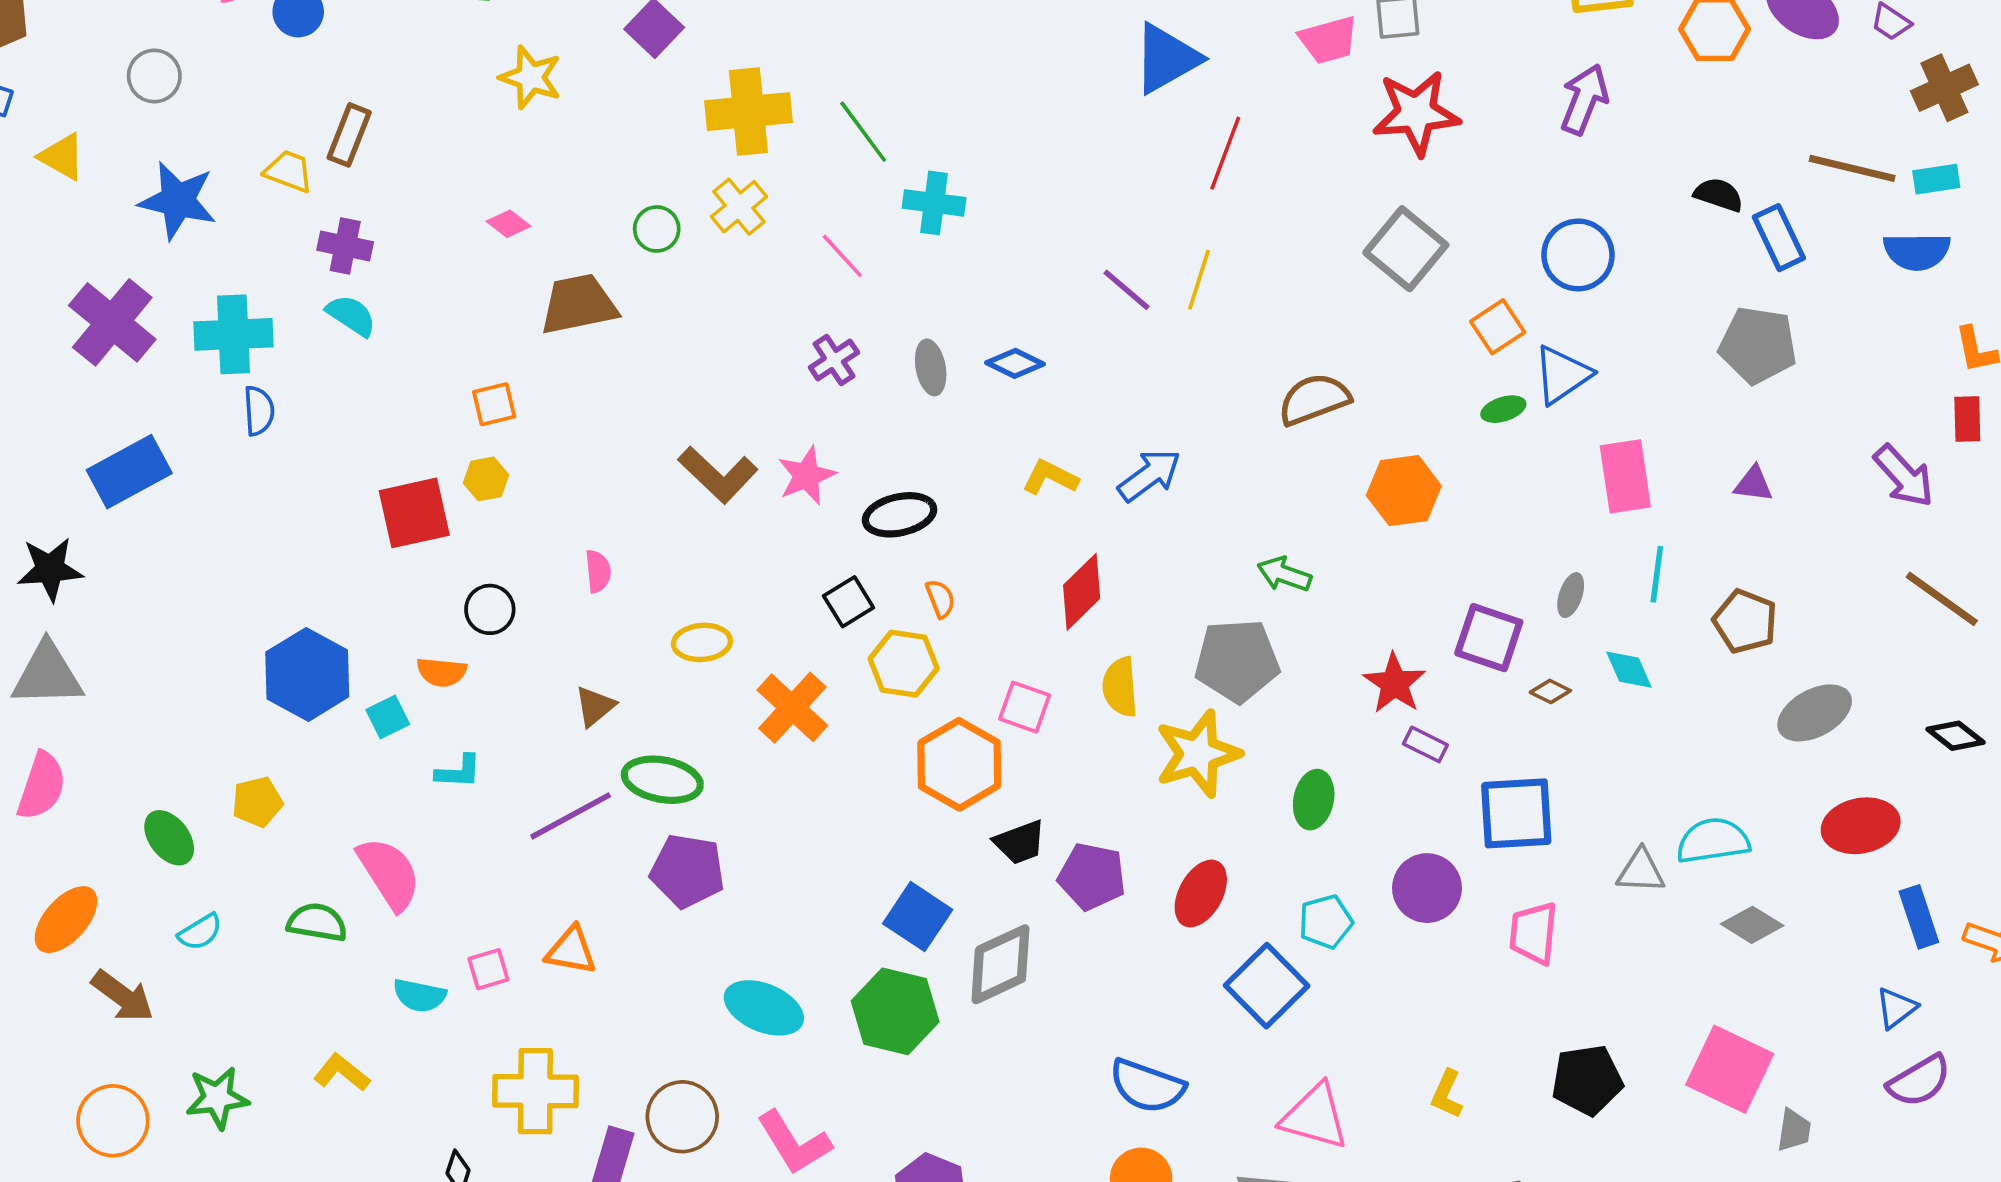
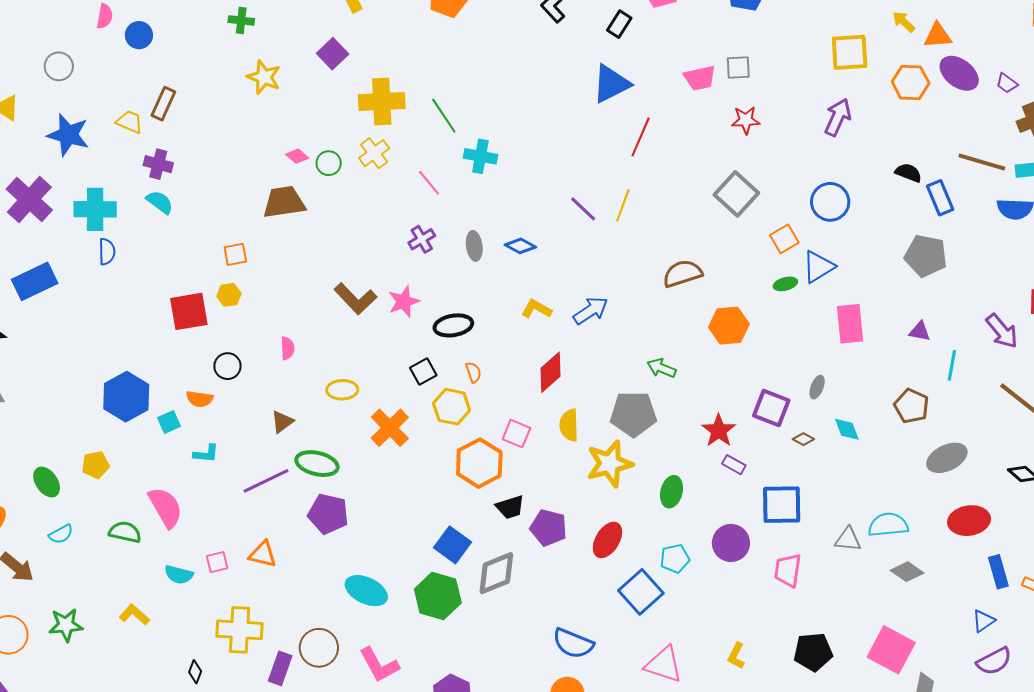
red star: (1416, 113) -> (746, 120), size x0.6
pink diamond: (509, 224) -> (297, 156), moved
cyan line: (1657, 574) -> (952, 365), moved

